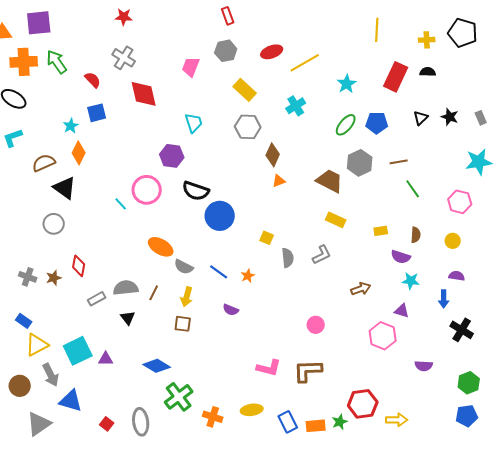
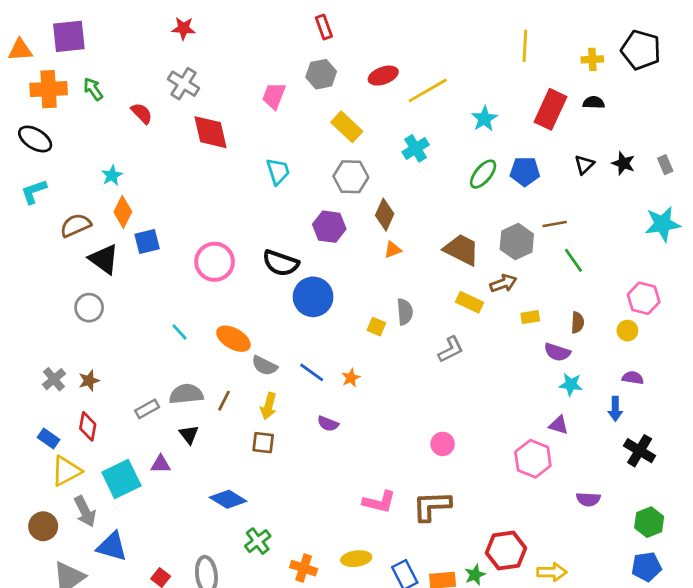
green arrow: (57, 62) -> (93, 89), size x0.7
blue square: (97, 113) -> (147, 242), moved
purple hexagon: (172, 156) -> (329, 227), moved
gray hexagon: (360, 163) -> (517, 242), moved
pink hexagon: (460, 202) -> (644, 298), moved
cyan line: (121, 204) -> (179, 332), moved
gray semicircle: (288, 258) -> (405, 312), moved
red diamond: (79, 266) -> (88, 426), moved
gray cross: (28, 277) -> (54, 379), turned 30
brown arrow: (361, 289) -> (503, 283), moved
purple triangle: (106, 359) -> (161, 464), moved
green cross: (179, 397) -> (258, 541), size x0.7

